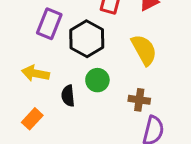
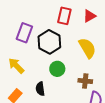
yellow arrow: (35, 73) -> (16, 66), turned 36
black semicircle: (68, 96) -> (40, 89), moved

